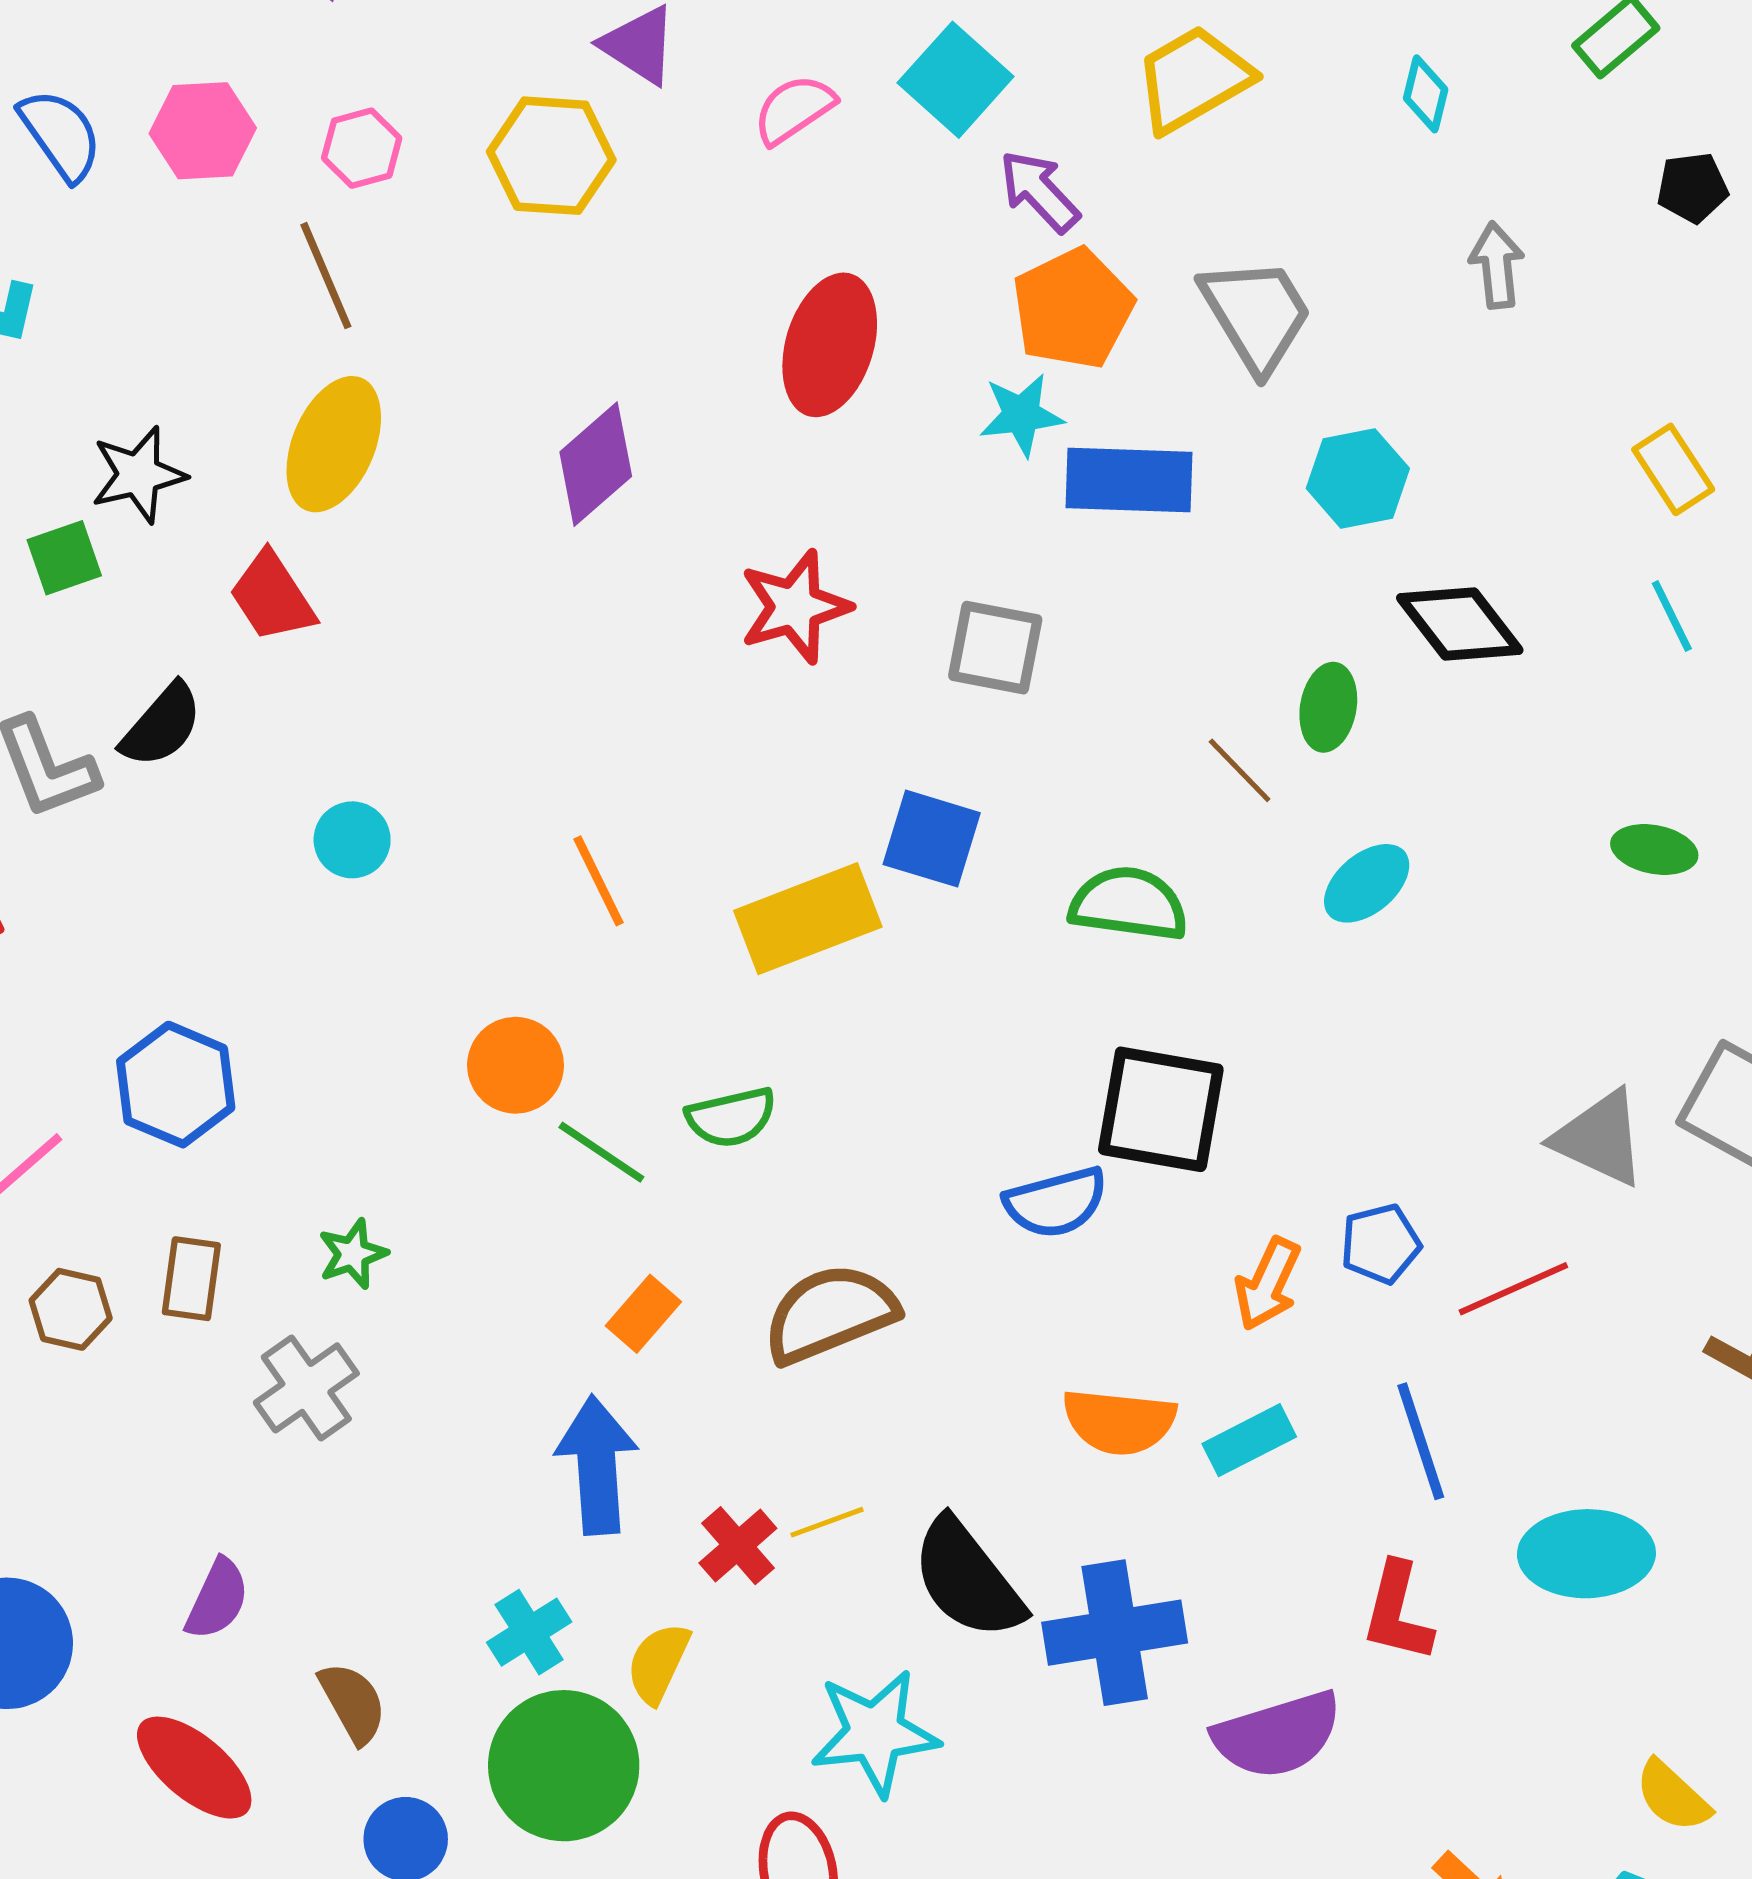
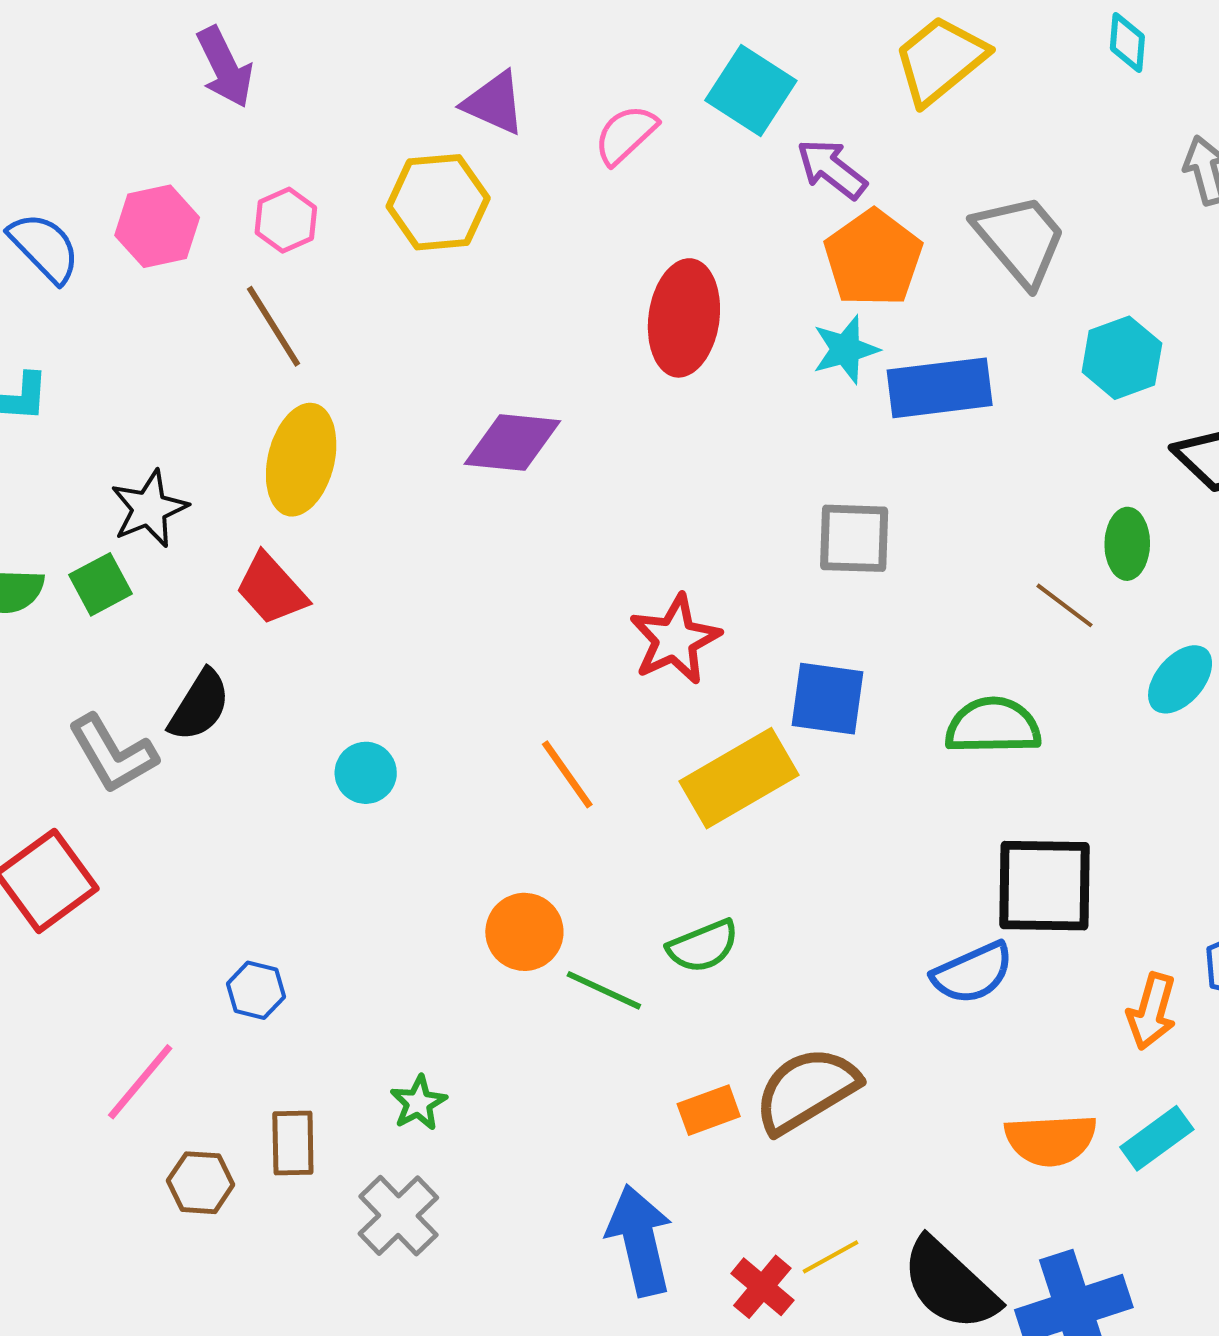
purple diamond: (596, 464) -> (512, 442), turned 56
red star: (795, 607) -> (675, 639), moved
blue hexagon: (176, 1085) -> (256, 990), size x0.6
orange rectangle: (643, 1314) -> (709, 1110), moved, turned 38

